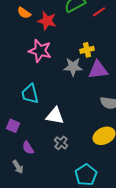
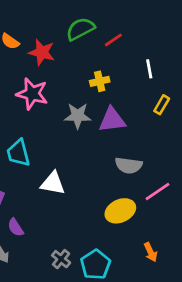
yellow cross: (87, 50) -> (100, 81), moved
gray cross: (61, 143) -> (61, 259), moved

